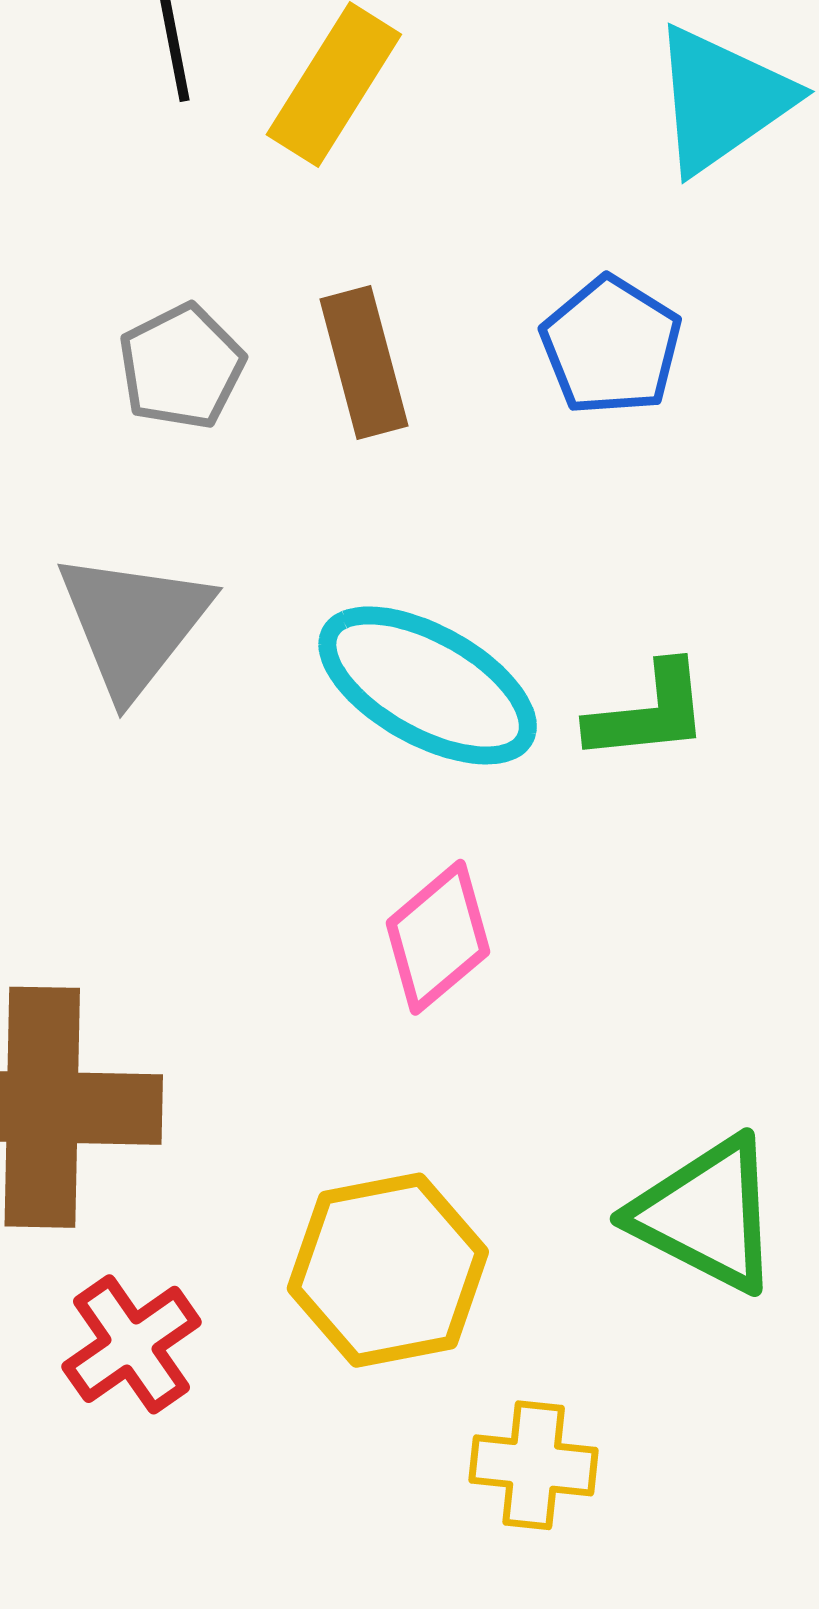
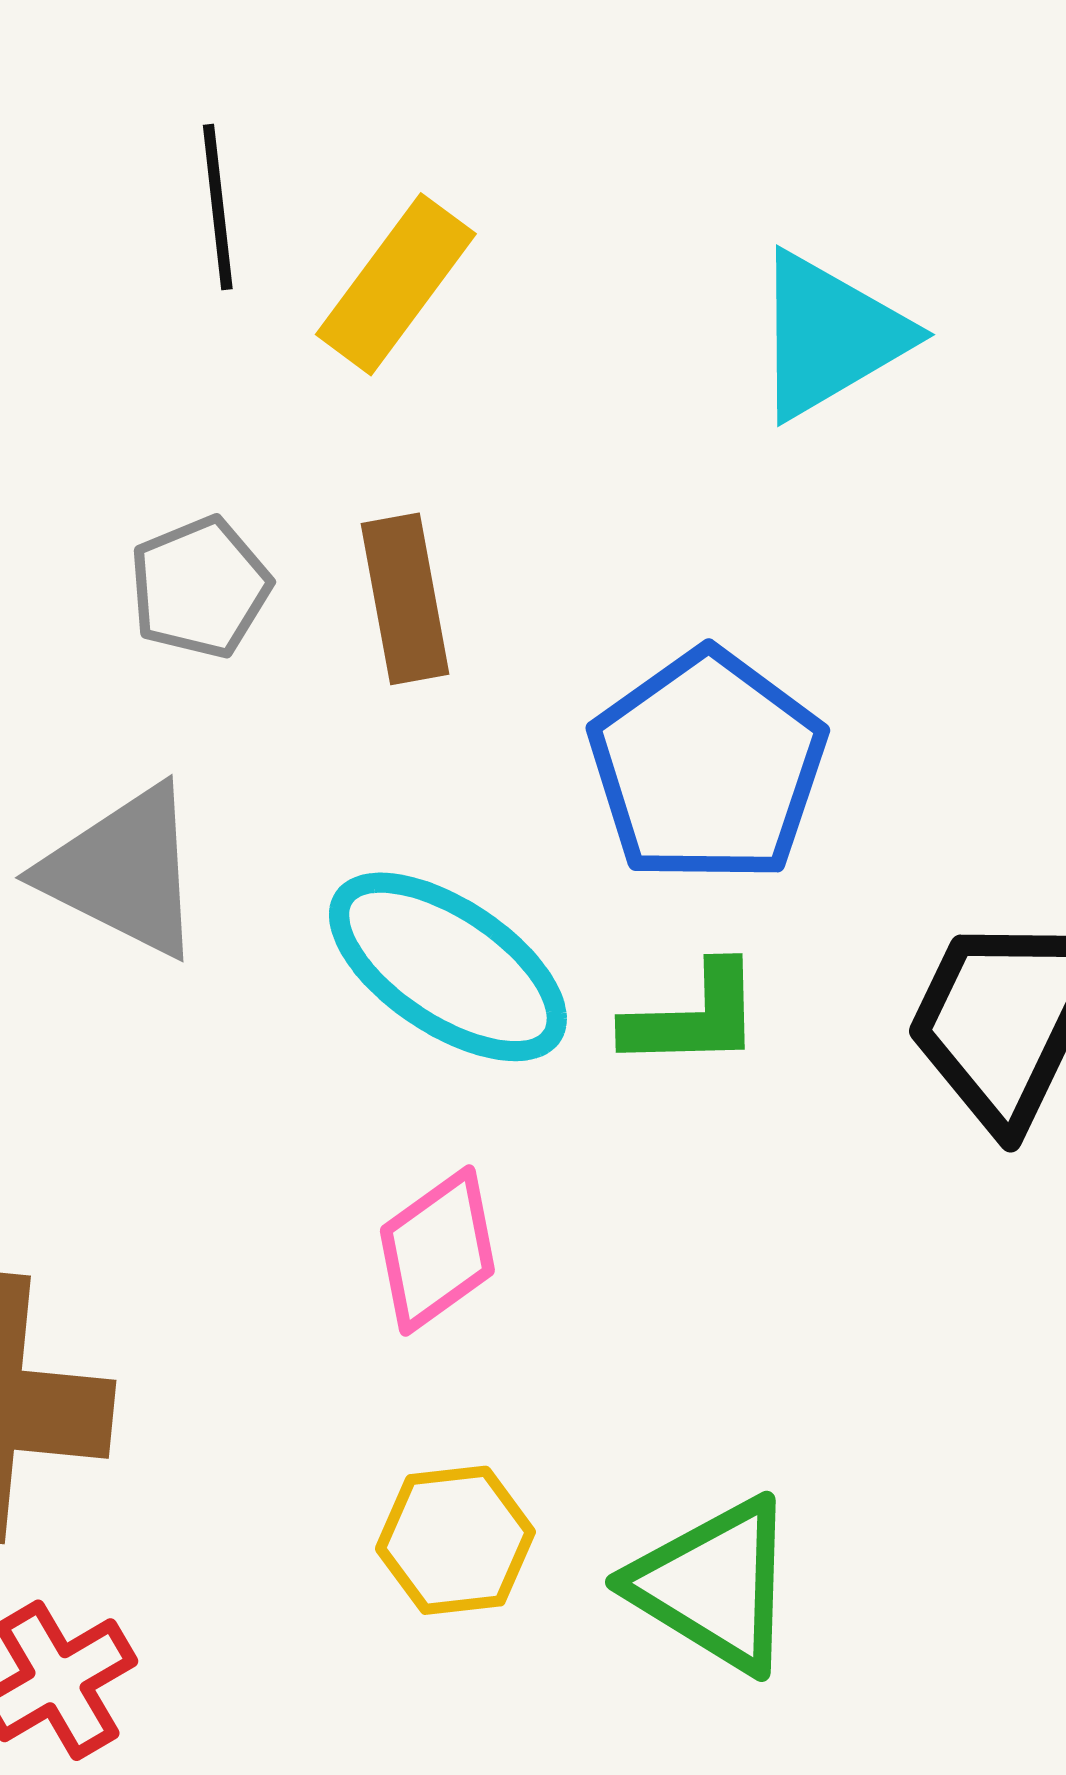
blue pentagon: (611, 346) -> (707, 766), moved, size x1.5
gray triangle: (134, 623) -> (123, 871), turned -46
yellow hexagon: (388, 1270) -> (455, 1540), moved, size x0.7

